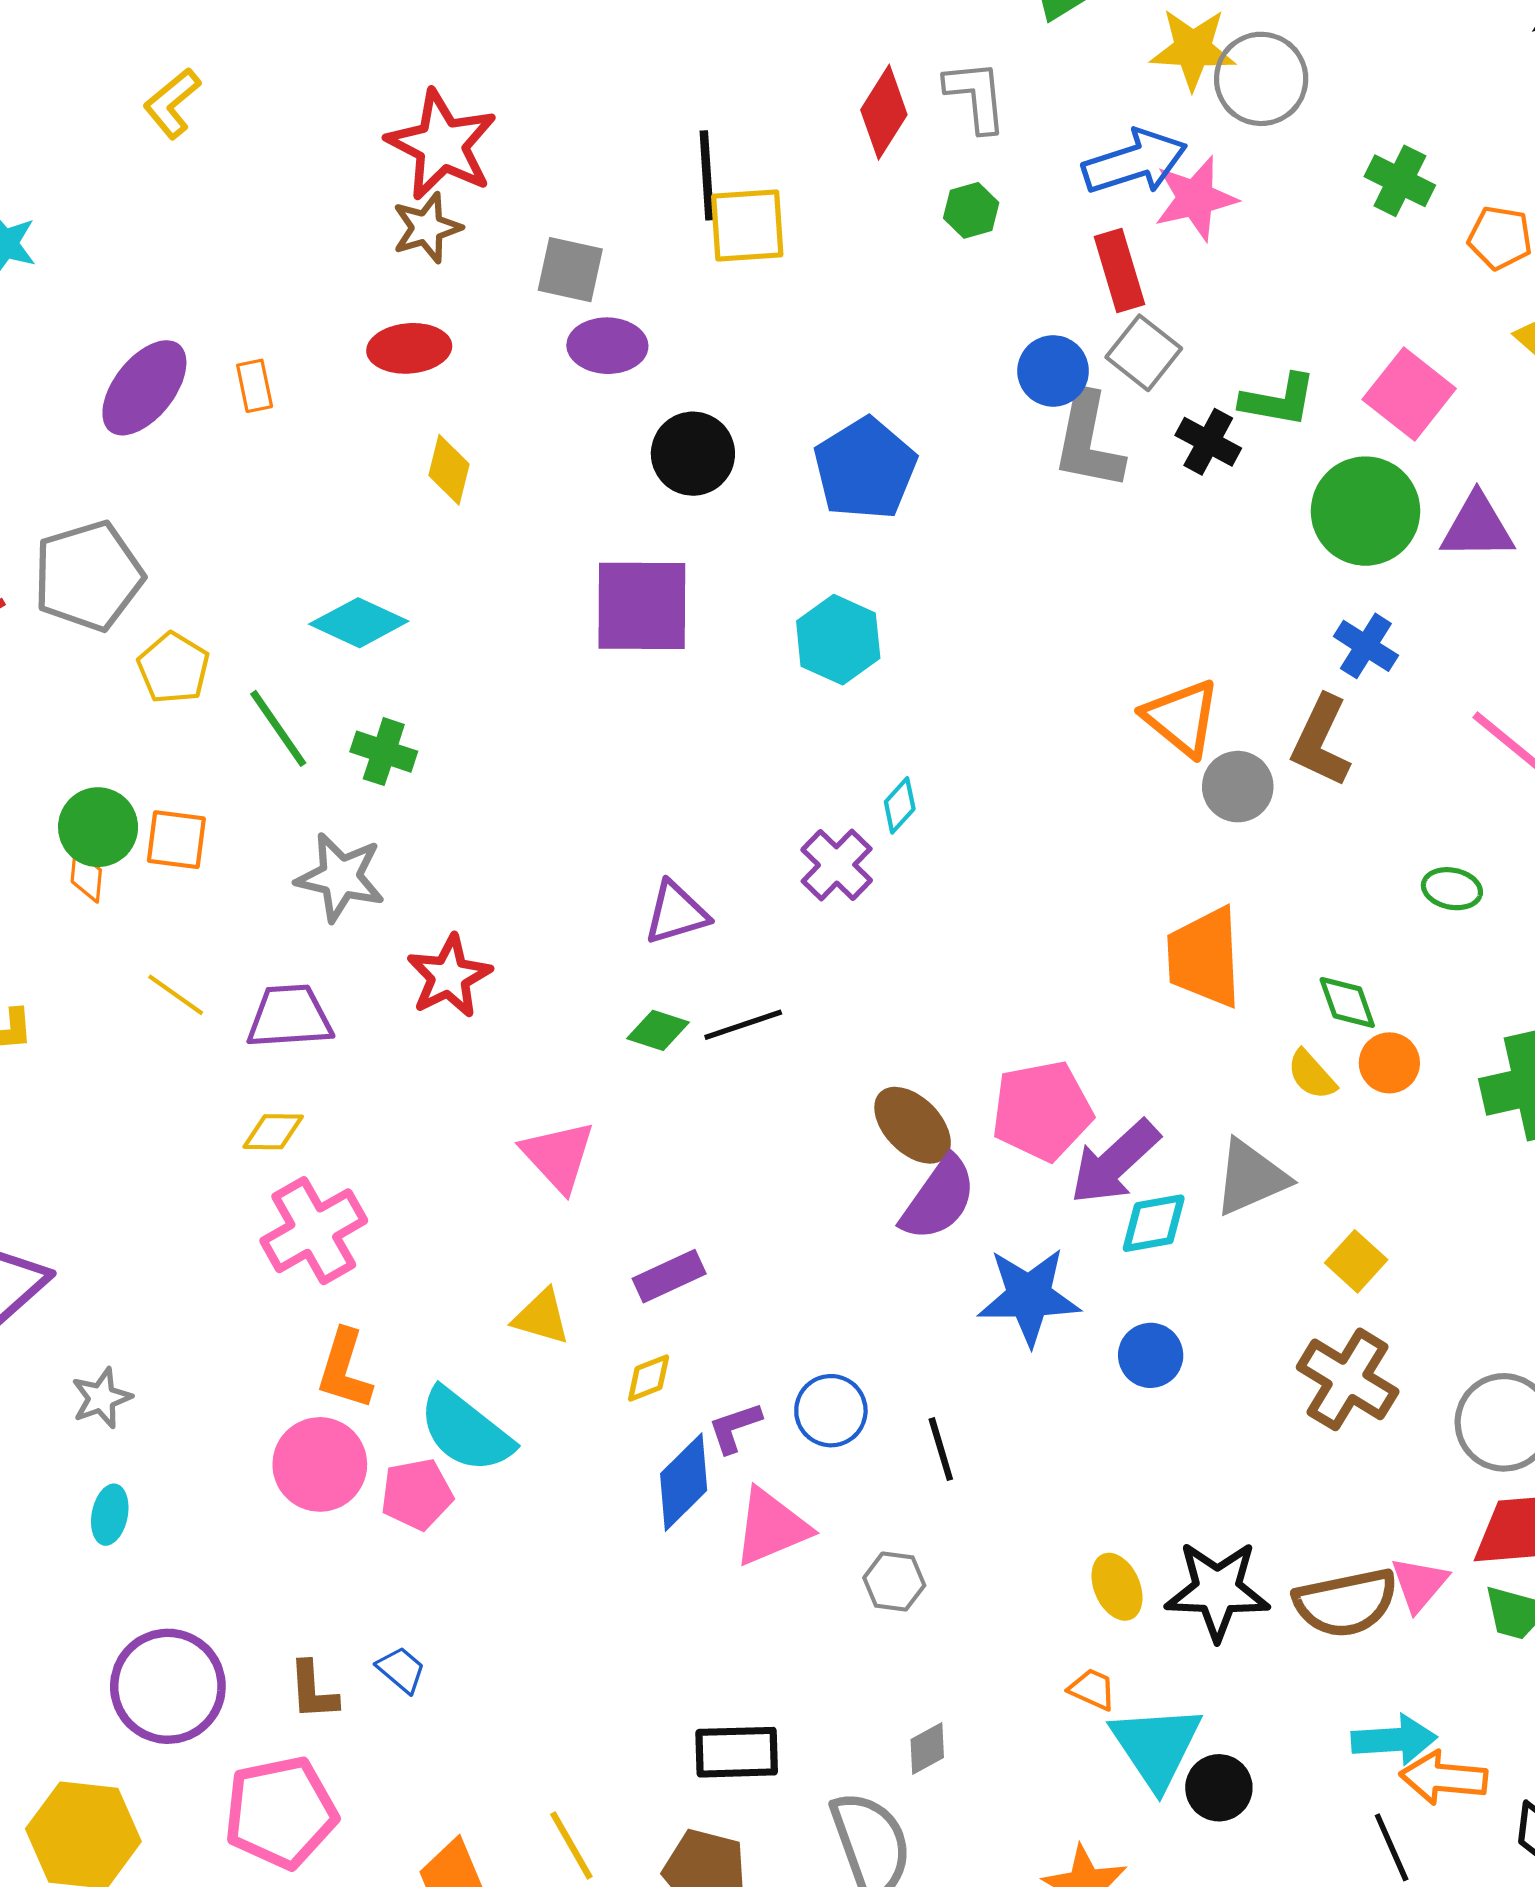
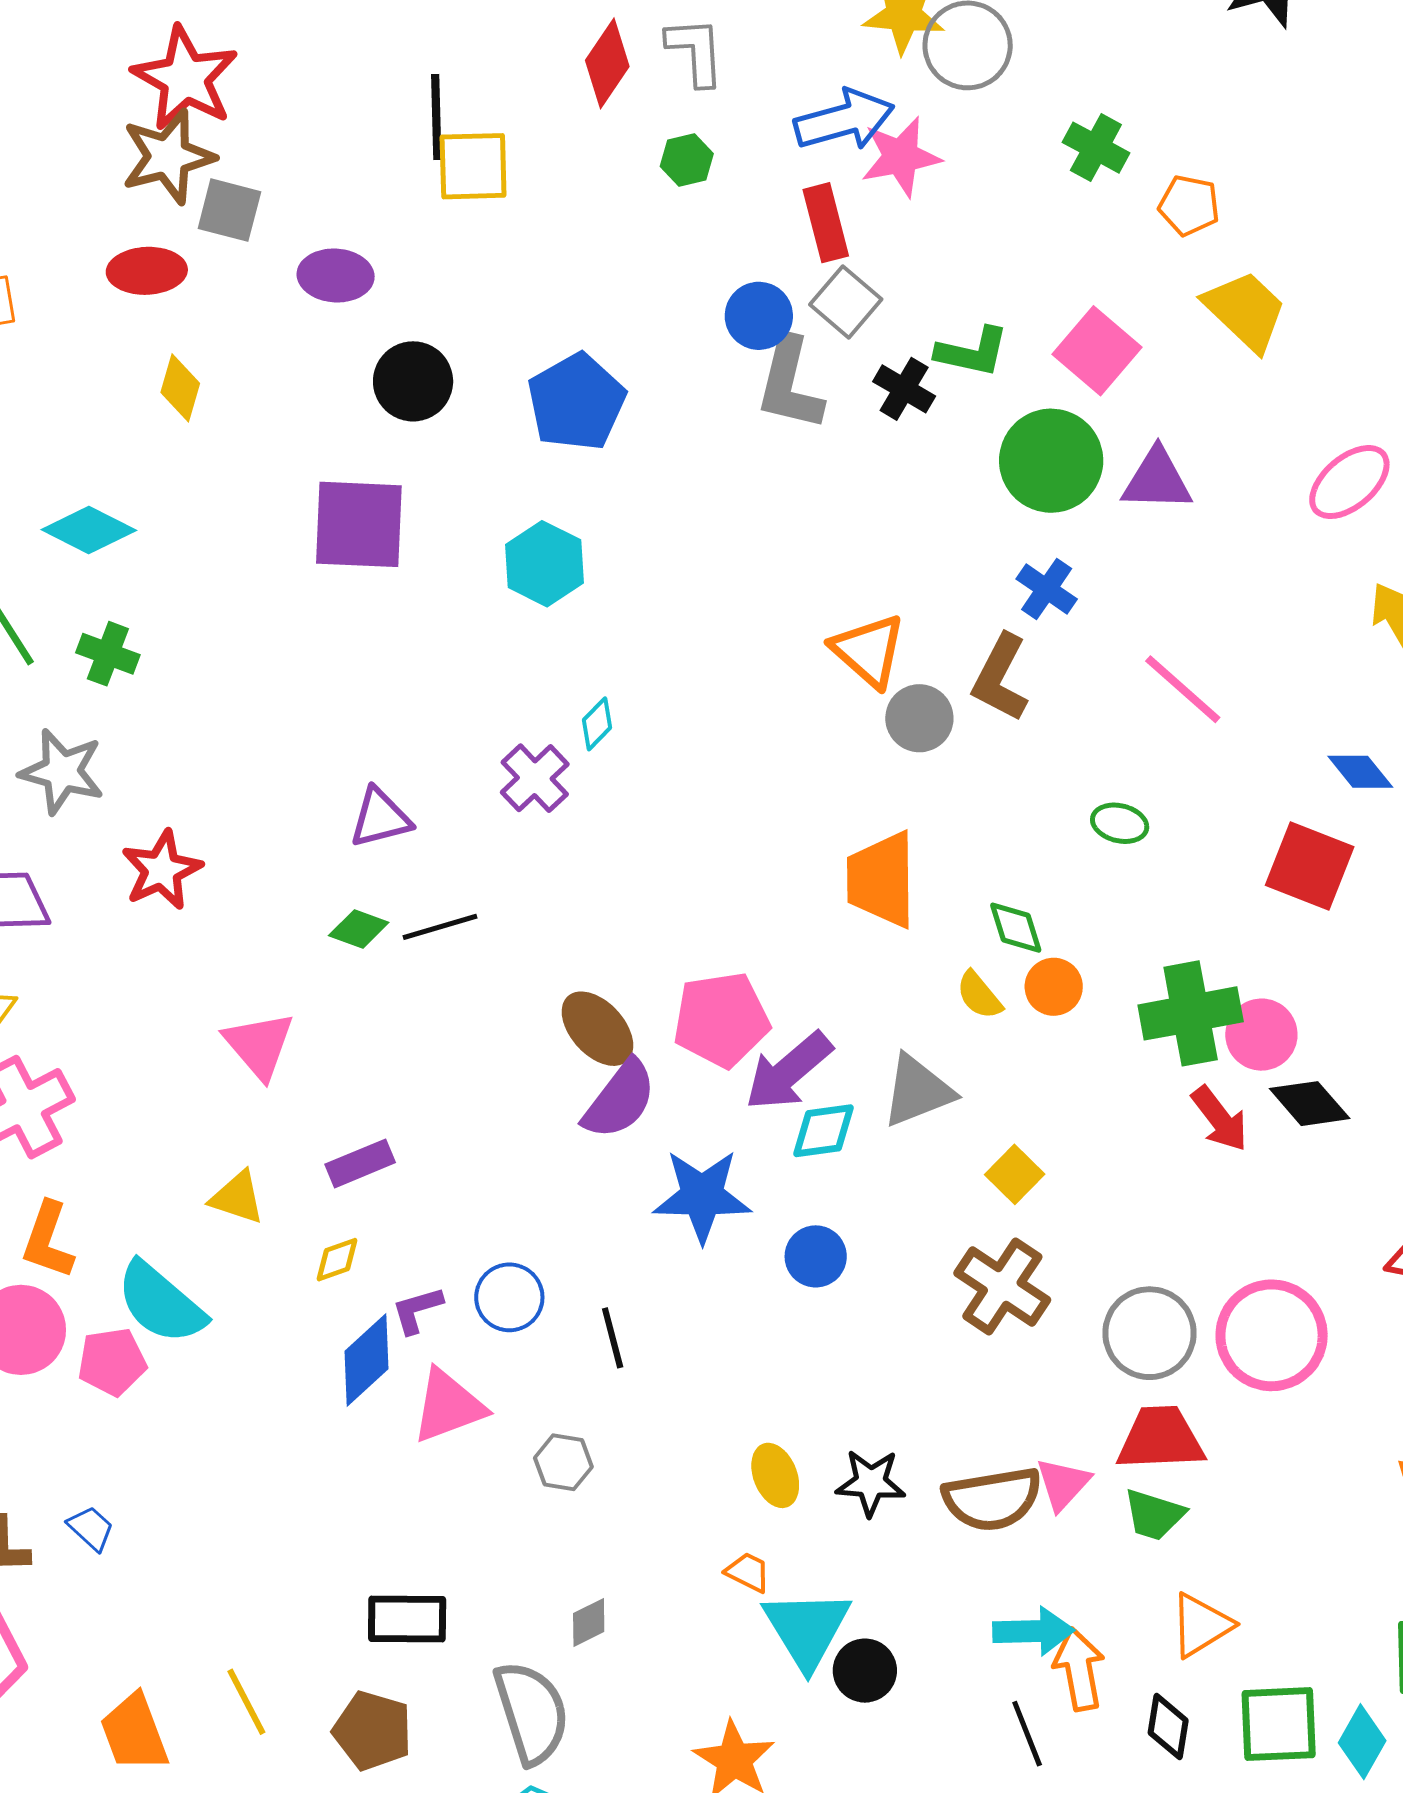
brown star: (427, 228) -> (168, 157), size x1.4
gray square: (570, 270) -> (229, 210), moved
black star: (1217, 1590) -> (871, 1483), size x0.7
orange arrow: (1444, 1778) -> (1079, 1669), turned 72

